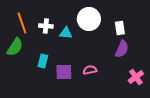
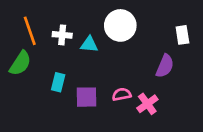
white rectangle: (120, 28) -> (182, 35), moved
pink cross: (136, 77) -> (147, 104), moved

